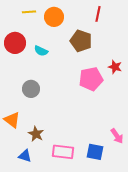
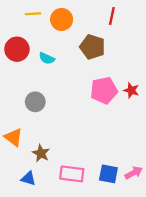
red star: (115, 67) -> (131, 90), moved
pink arrow: (117, 136) -> (134, 173), moved, turned -84

